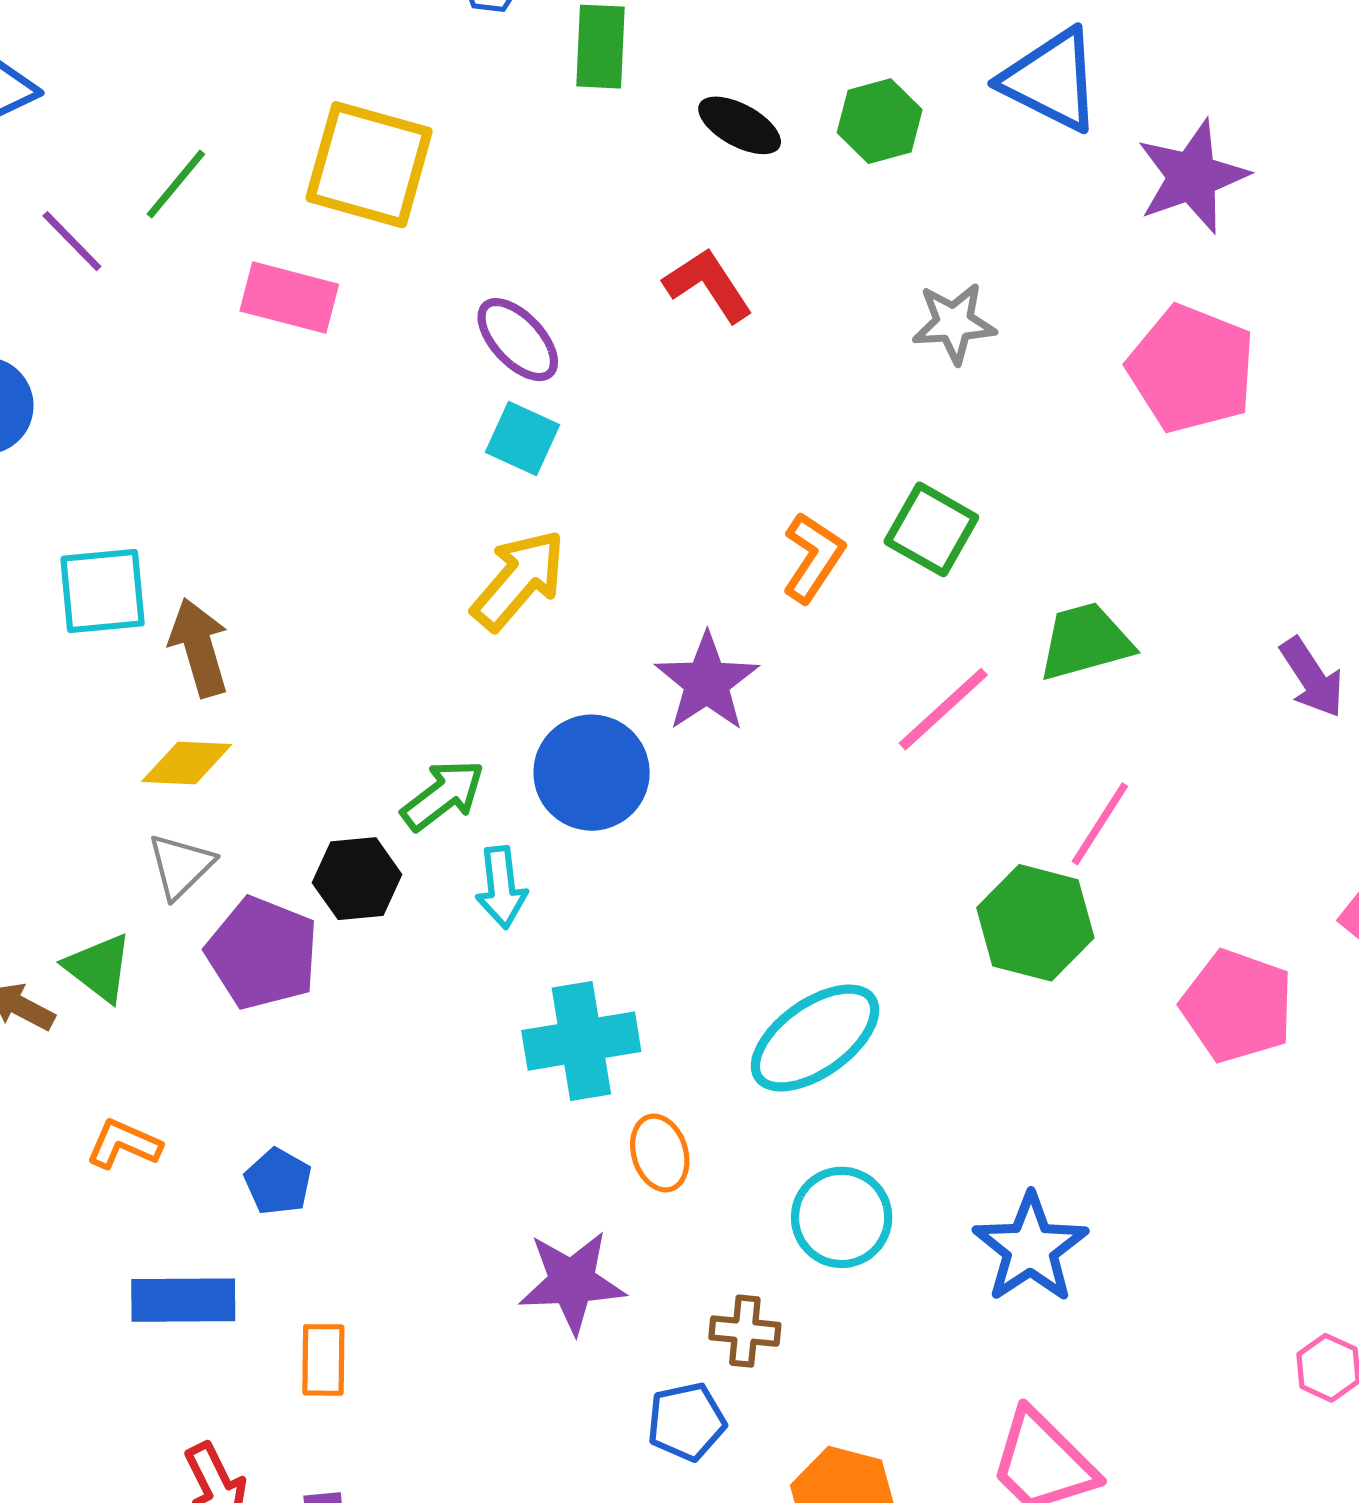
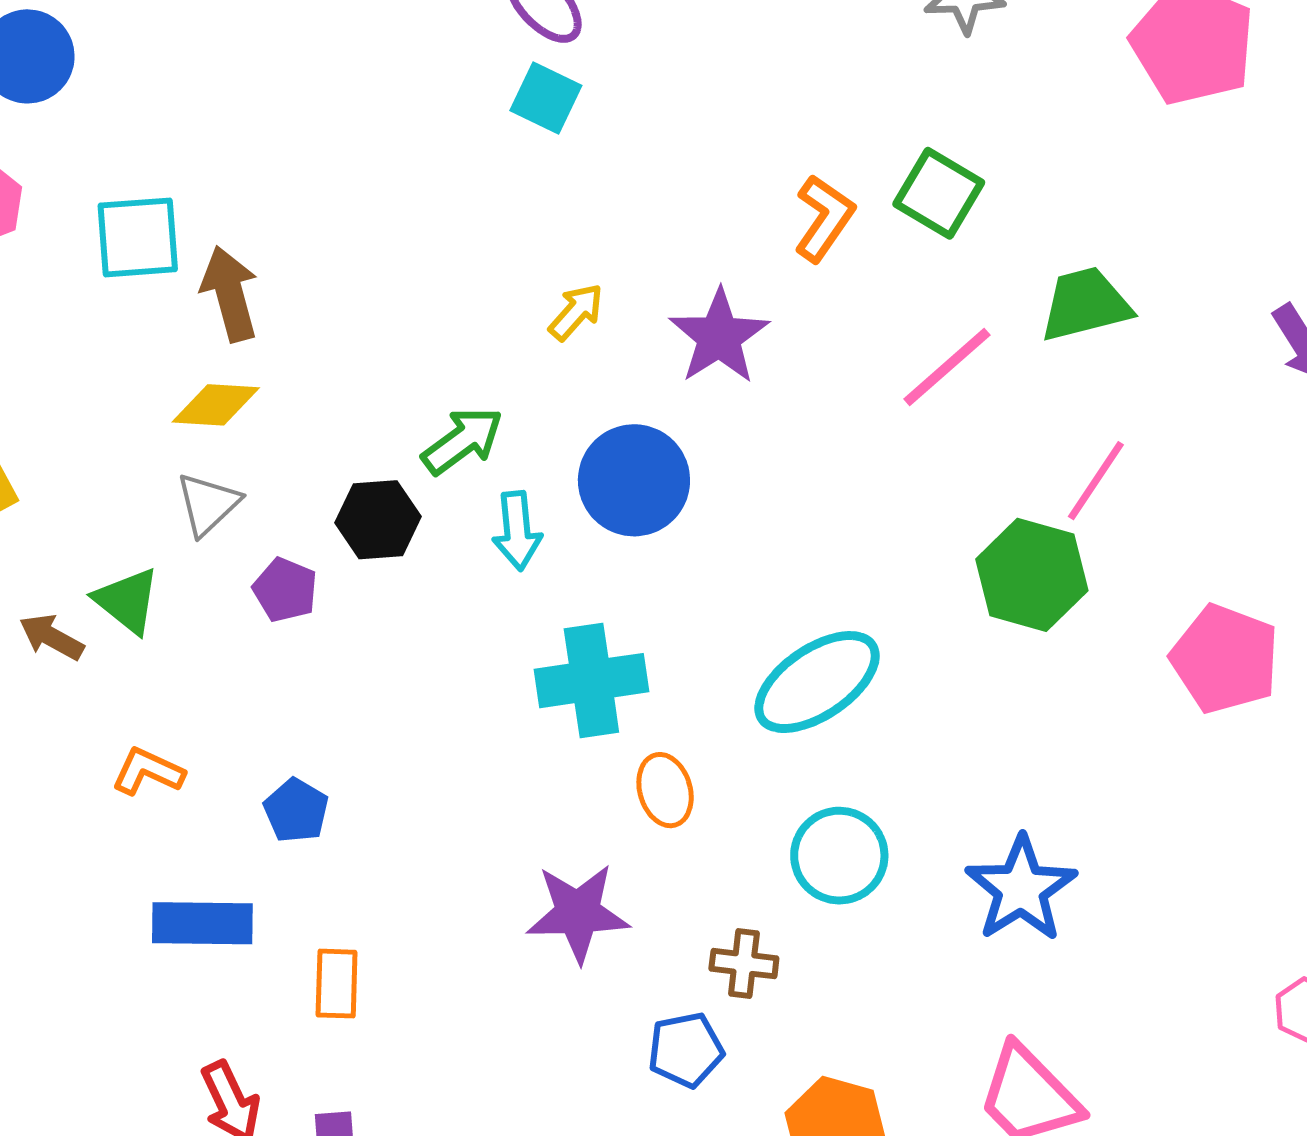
yellow arrow: (519, 580) -> (576, 312), moved, size x0.6
blue circle: (592, 773) -> (634, 480), moved
purple pentagon: (262, 953) -> (285, 590), size x0.6

